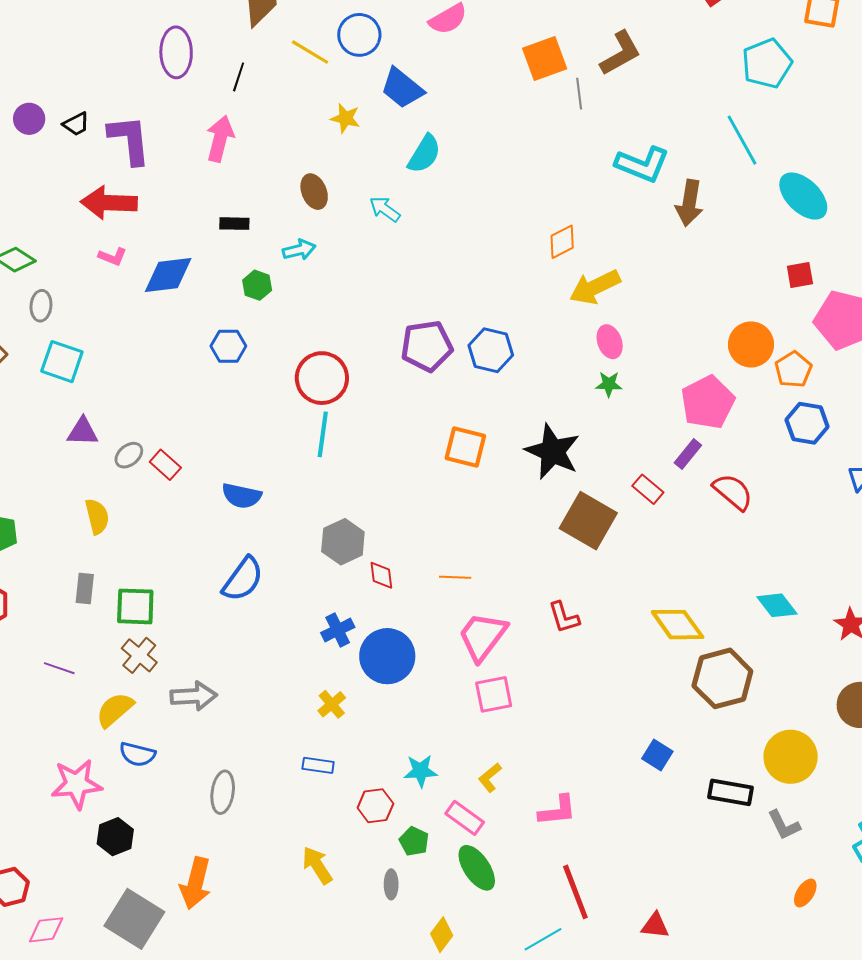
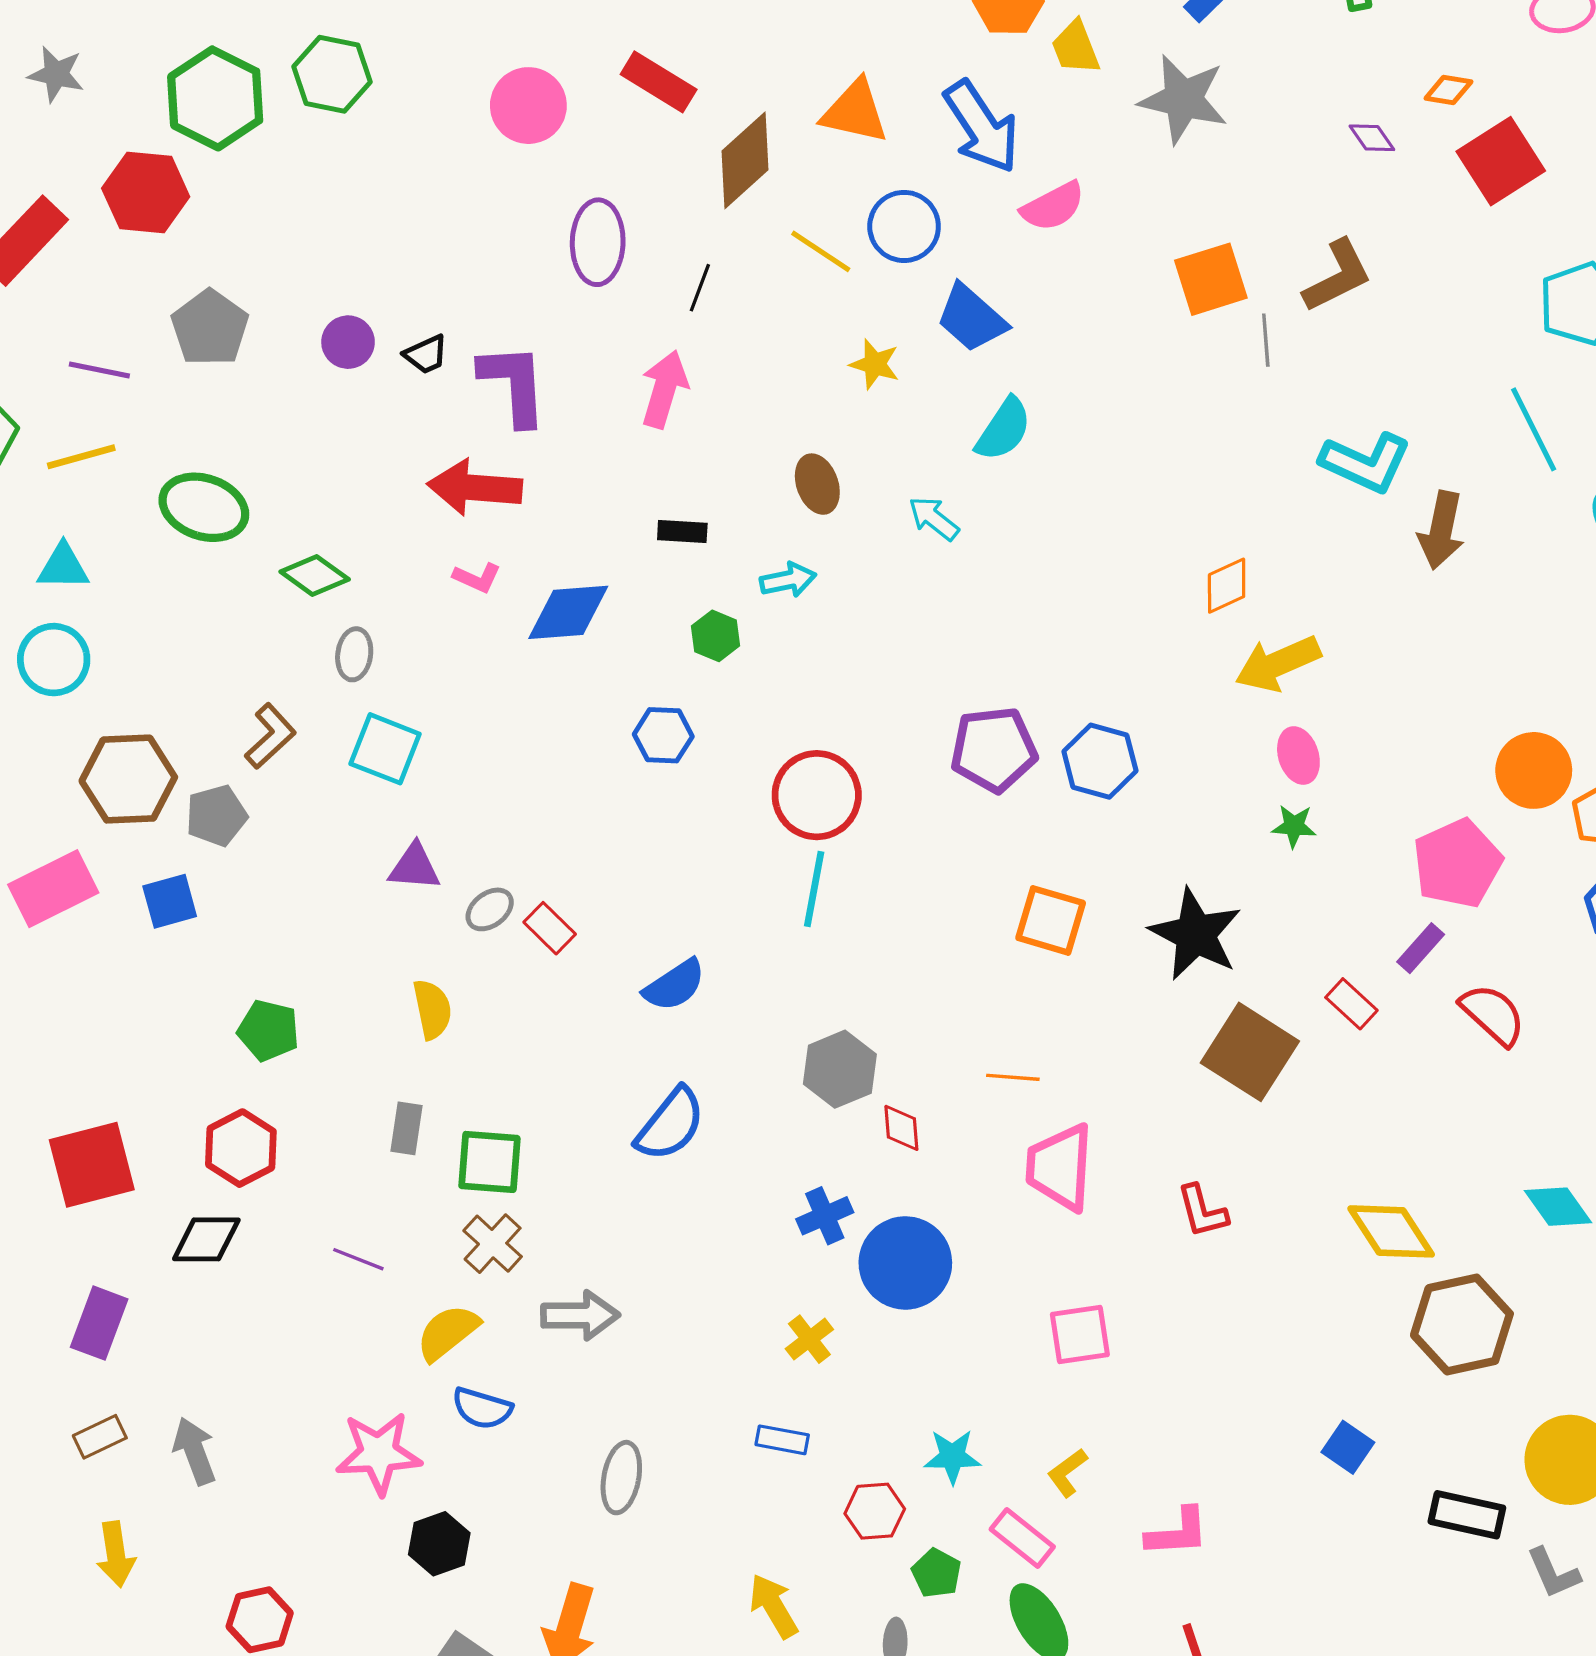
blue semicircle: (242, 496) -> (675, 985), turned -48
orange line: (455, 577) -> (1013, 1077), moved
pink trapezoid: (483, 636) -> (1060, 1167), moved, turned -36

